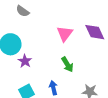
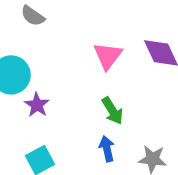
blue arrow: (53, 88) -> (107, 149), moved

